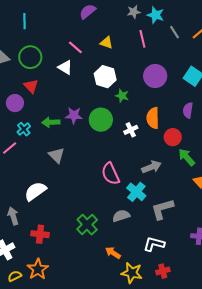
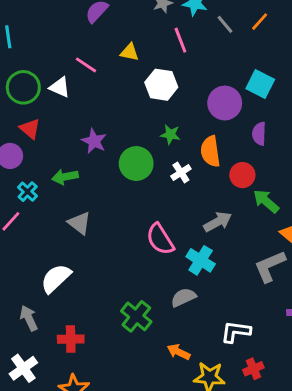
white triangle: (65, 67) -> (60, 87), moved
purple circle: (155, 76) -> (225, 103), moved
white hexagon: (105, 77) -> (161, 85), moved
green star: (122, 96) -> (170, 135), moved
purple star: (74, 115) -> (94, 141), moved, turned 30
gray L-shape: (162, 209) -> (270, 266), moved

